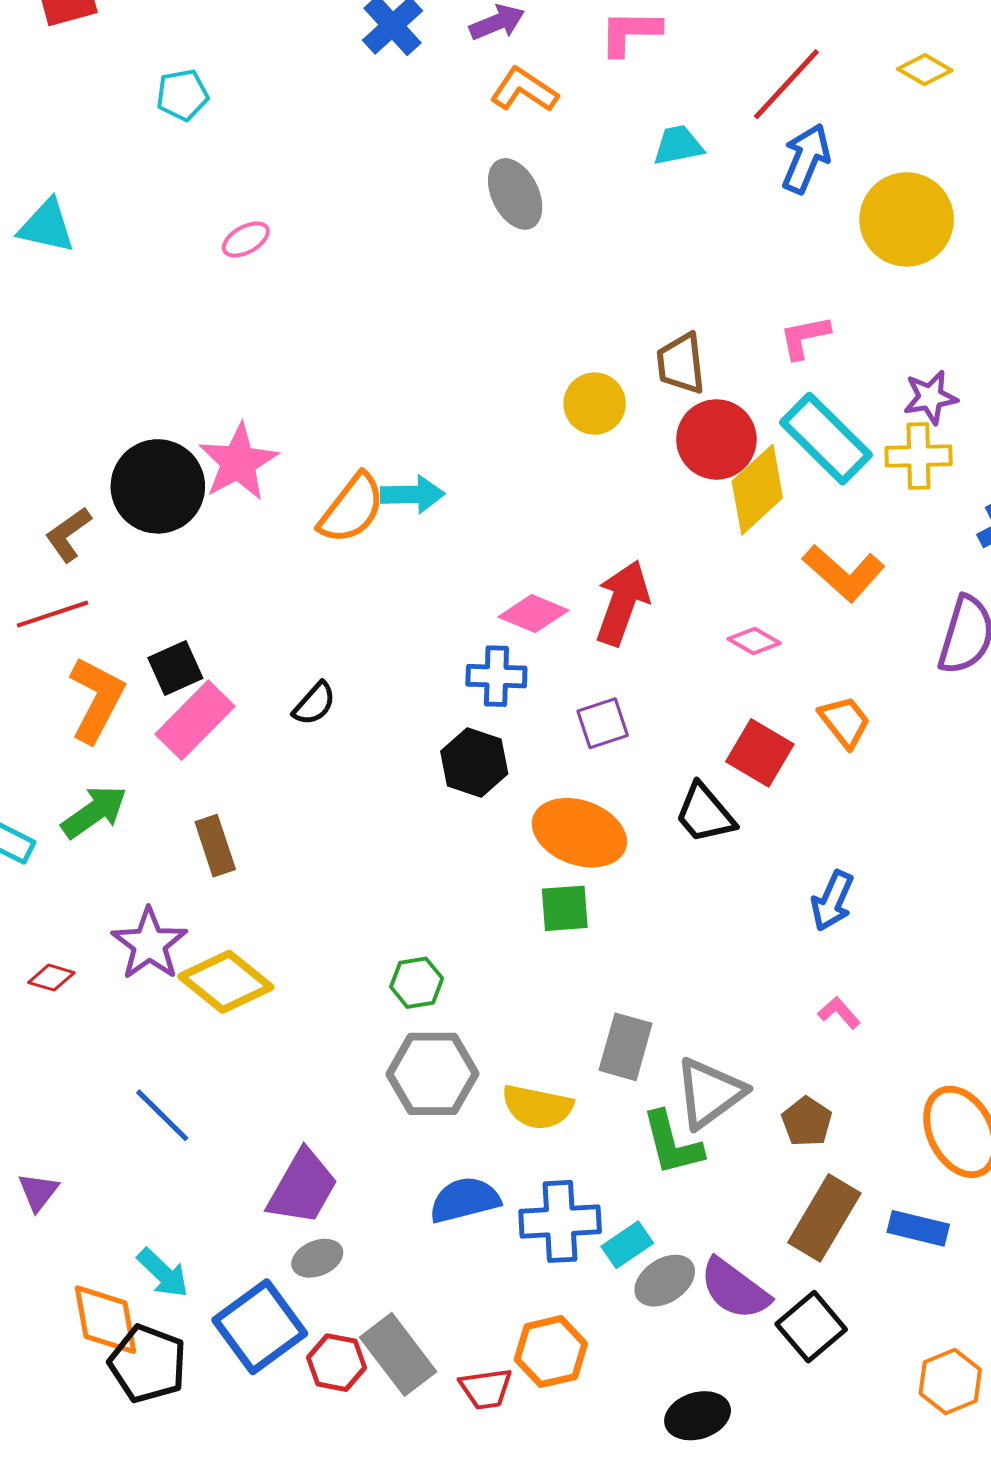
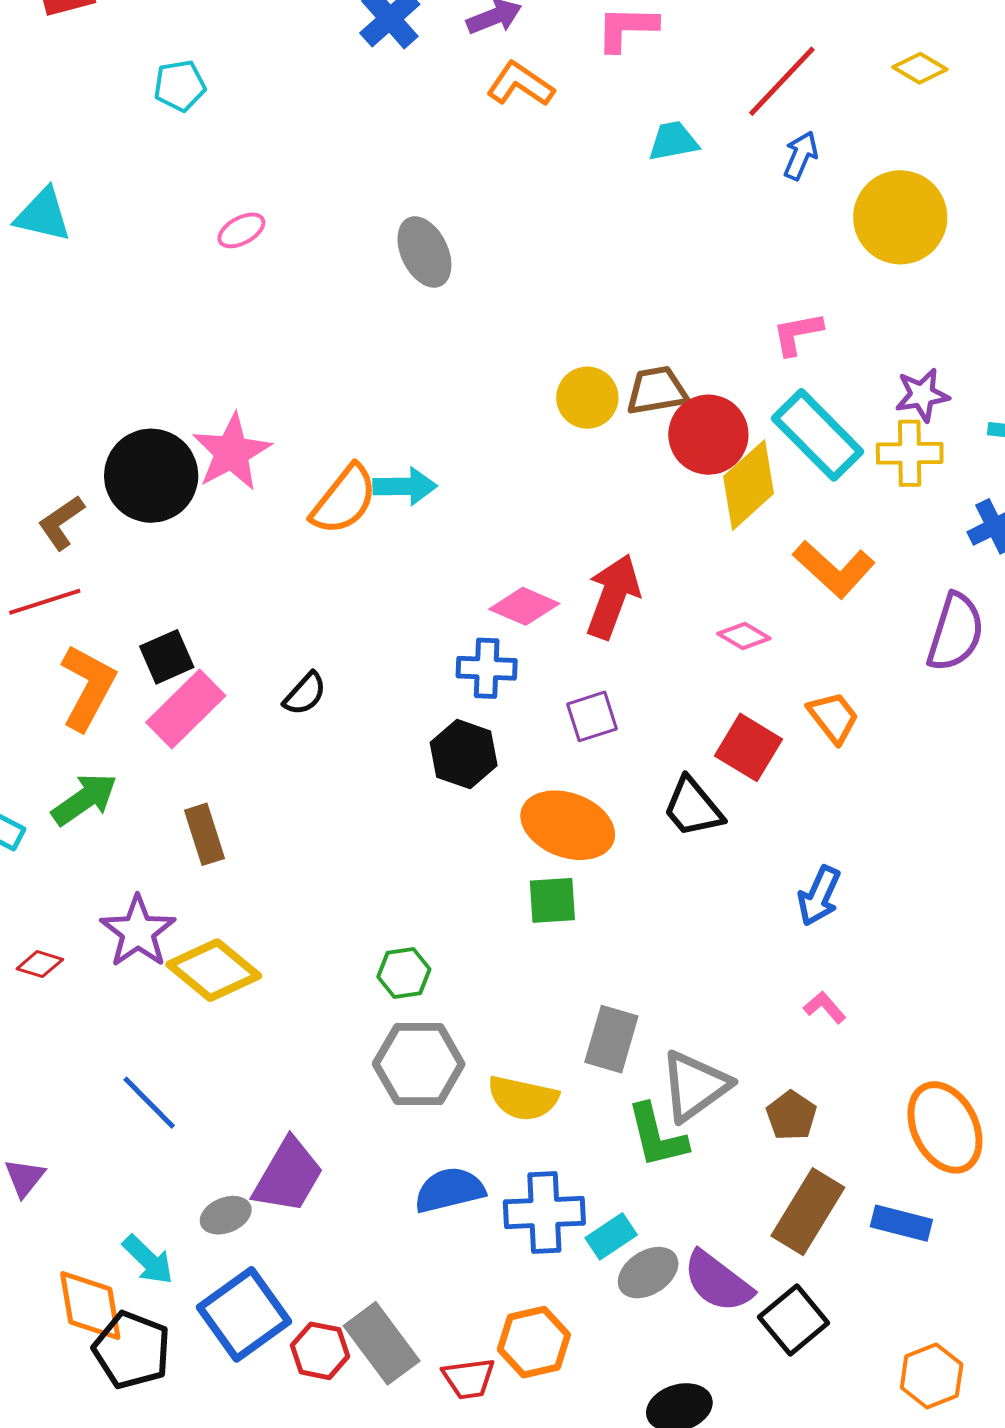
blue arrow: (806, 158) -> (801, 155), size x0.7
gray ellipse: (515, 194) -> (424, 252), moved
brown trapezoid: (681, 363) -> (657, 391), moved, turned 86
gray ellipse: (317, 1258) -> (226, 1215), moved

